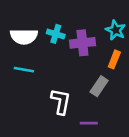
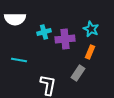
cyan cross: (56, 34) -> (44, 32), turned -32
white semicircle: (24, 36) -> (15, 19), moved

